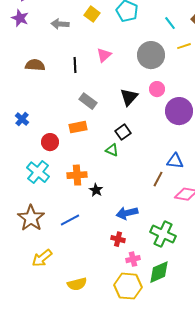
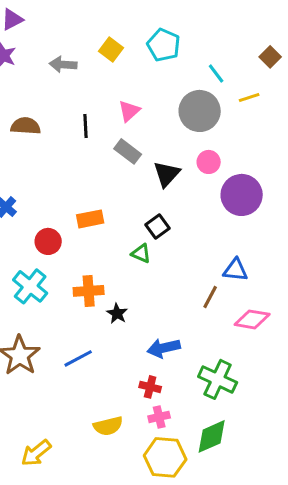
cyan line: (170, 23) -> (216, 73), moved
gray rectangle: (88, 101) -> (128, 151), moved
yellow arrow: (42, 258) -> (36, 453), moved
pink cross: (133, 259) -> (159, 417), moved
yellow semicircle: (77, 284) -> (108, 426), moved

